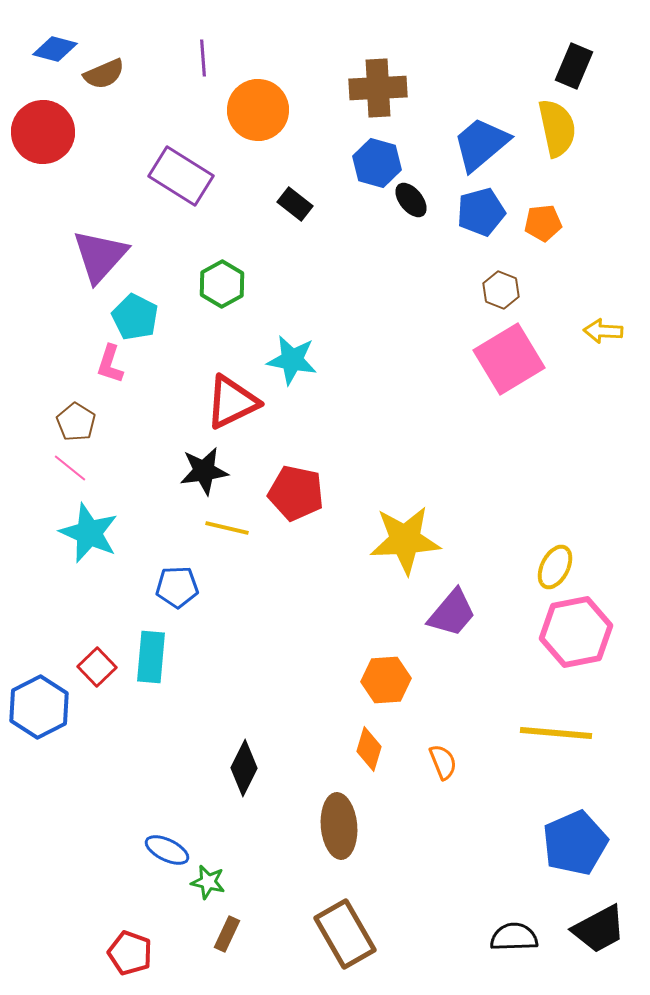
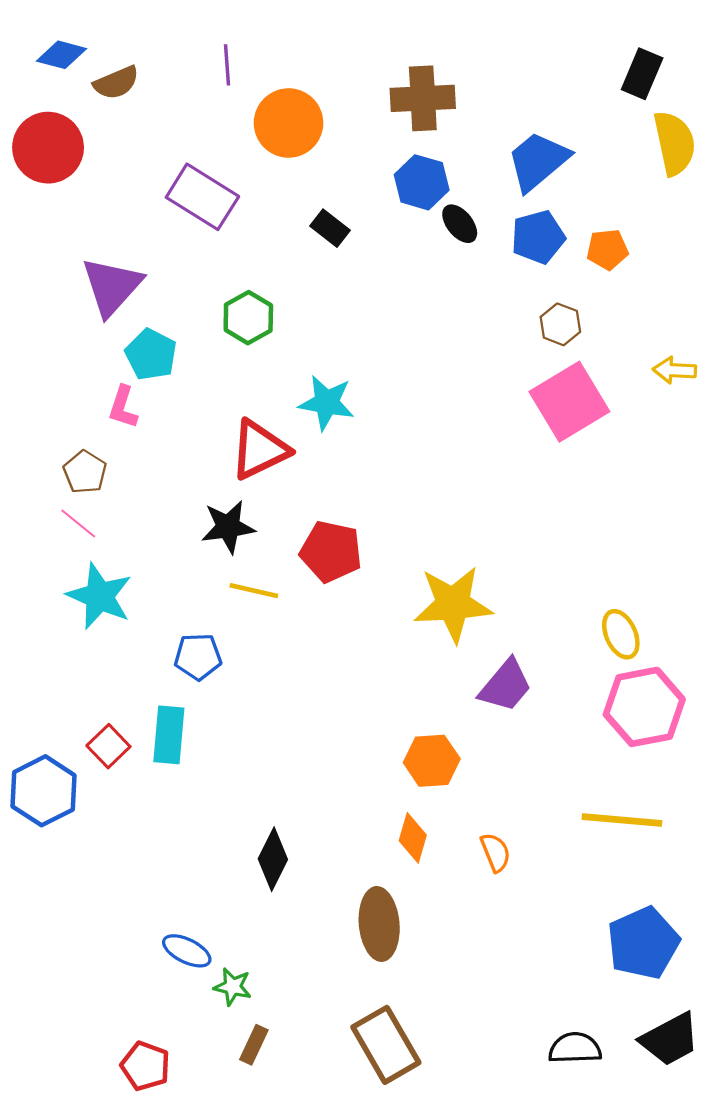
yellow semicircle: (557, 128) -> (674, 143), moved
yellow ellipse: (555, 567) -> (621, 634), turned -51

